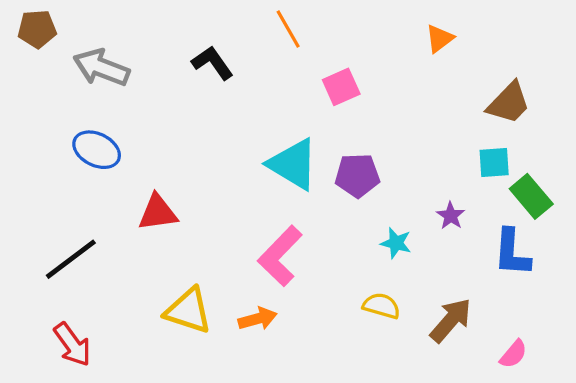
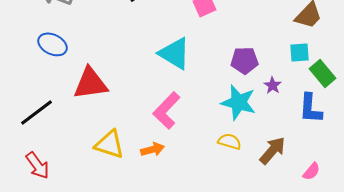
purple pentagon: (357, 175) -> (244, 60), moved
red triangle: (158, 212) -> (90, 83), size x1.4
cyan star: (396, 243) -> (238, 102), size x1.8

